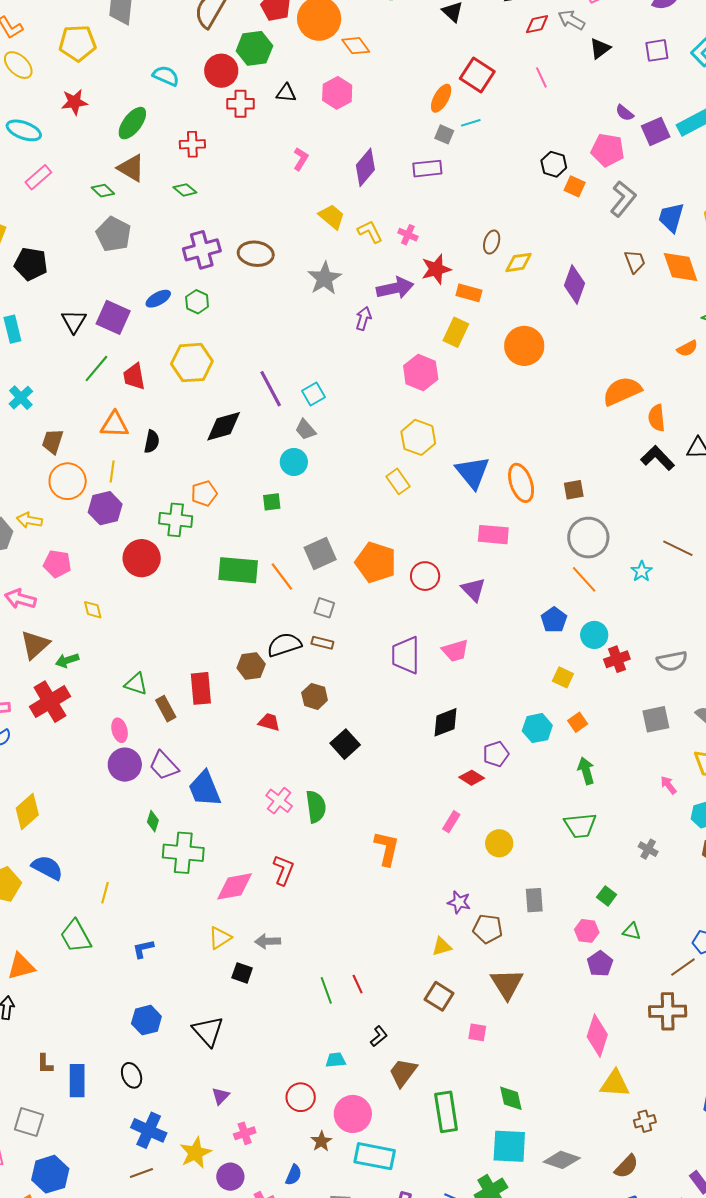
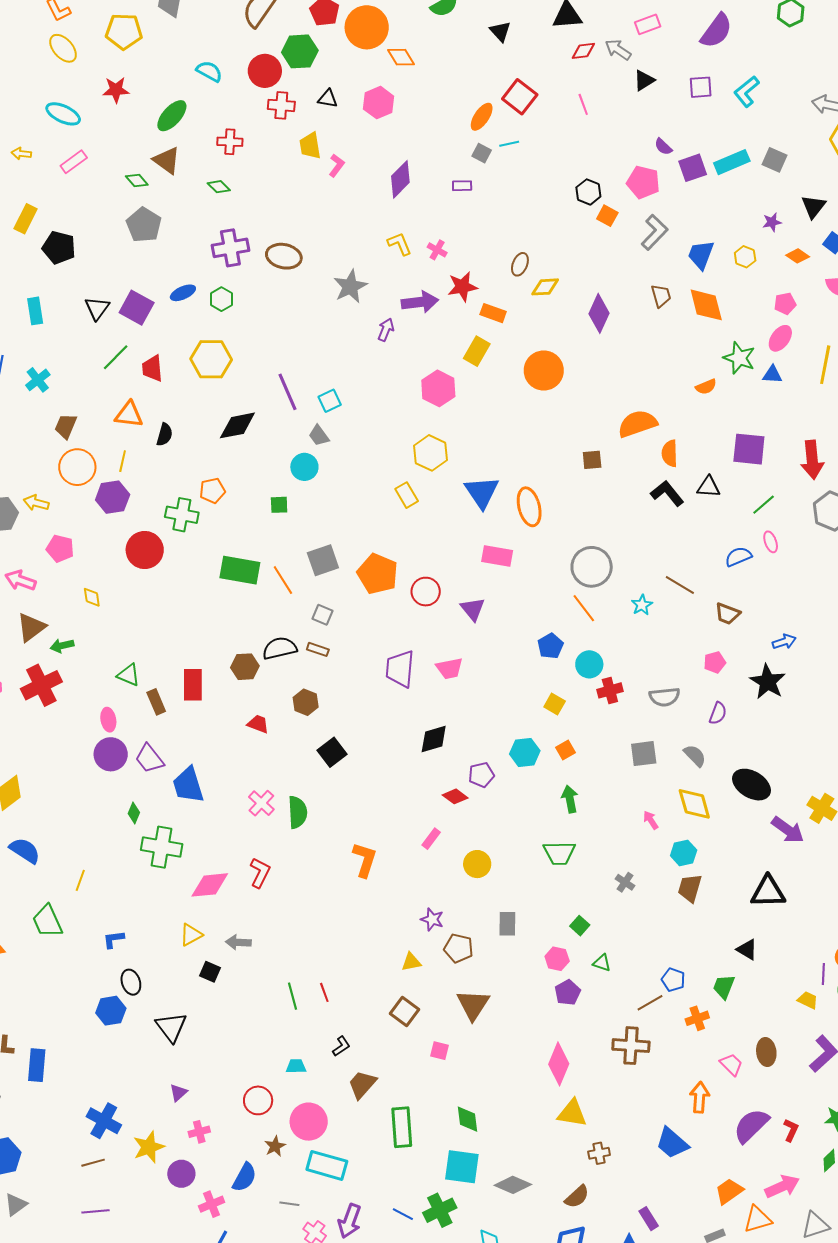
purple rectangle: (427, 169) -> (462, 186), size x0.7
yellow trapezoid: (332, 217) -> (310, 146), moved, turned -144
brown square: (574, 490) -> (592, 460), moved
black ellipse: (132, 1075) -> (131, 982), moved
blue semicircle: (294, 1175) -> (244, 1177), size x1.4

